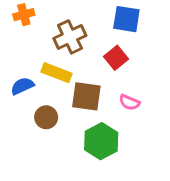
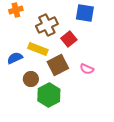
red square: (116, 58) -> (69, 39), moved
brown square: (86, 96) -> (58, 65), turned -35
green hexagon: (101, 141) -> (49, 95), moved

